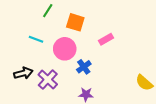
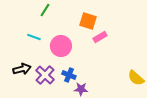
orange square: (75, 22) -> (88, 21), moved
blue cross: (84, 67) -> (69, 75), moved, turned -32

